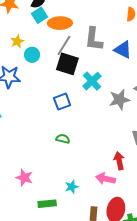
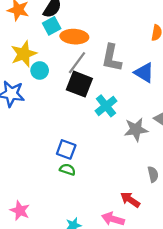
yellow star: (17, 41) -> (24, 54), size x1.6
blue square: (62, 102) -> (66, 149), moved, turned 36
red arrow: (119, 161) -> (130, 200), turned -48

